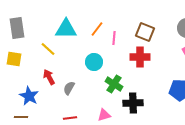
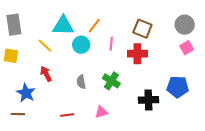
pink line: (114, 38) -> (111, 44), moved
cyan circle: (94, 62) -> (81, 45), moved
gray semicircle: (69, 88) -> (81, 82), moved, turned -40
black cross: (133, 103) -> (148, 100), moved

